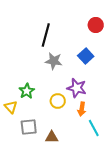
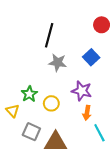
yellow circle: (58, 101) -> (51, 103), moved
gray square: (29, 127) -> (31, 132), turned 30
brown triangle: (52, 137) -> (56, 142), size x1.6

